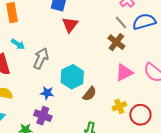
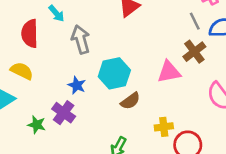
brown cross: (116, 42) -> (194, 52), moved
gray arrow: (41, 58) -> (81, 39), turned -55
pink triangle: (124, 72) -> (169, 72), moved

